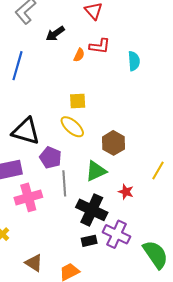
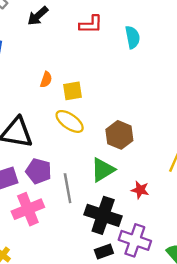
orange semicircle: (79, 55) -> (46, 80), moved
purple pentagon: (51, 158) -> (39, 171), moved

